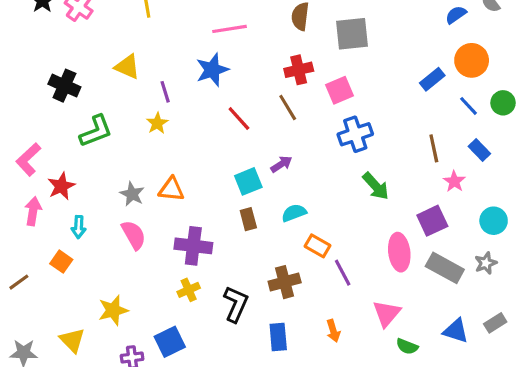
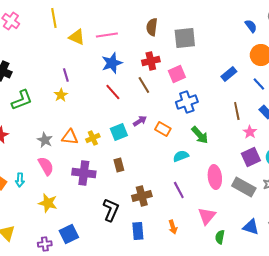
blue semicircle: (456, 15) -> (251, 26), turned 88
yellow triangle: (127, 67) -> (77, 37), moved
blue star: (212, 70) -> (112, 63), moved
blue rectangle: (432, 79) -> (229, 74), moved
cyan semicircle: (294, 213) -> (181, 156), moved
brown rectangle: (248, 219) -> (119, 165), moved
purple square: (432, 221) -> (251, 157), moved
cyan arrow: (79, 227) -> (20, 180), moved
orange rectangle: (318, 246) -> (163, 129), moved
yellow cross: (189, 290) -> (93, 138), moved
yellow star: (113, 310) -> (48, 203), moved, turned 30
green semicircle: (407, 346) -> (220, 237), turned 80

